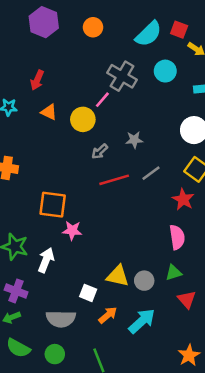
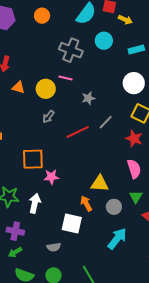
pink line: (102, 100) -> (65, 78), moved, turned 72
gray arrow: (100, 152) -> (48, 117), moved
green triangle: (174, 273) -> (136, 197), turned -32
yellow triangle: (118, 276) -> (100, 183), moved
white square: (88, 293) -> (72, 224), size x1.5
orange arrow: (108, 315) -> (86, 203), moved, turned -70
gray semicircle: (61, 319) -> (54, 247), size x0.6

